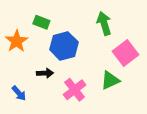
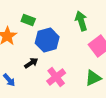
black arrow: (45, 73) -> (31, 63), turned -32
green triangle: (110, 80) -> (93, 78), moved

